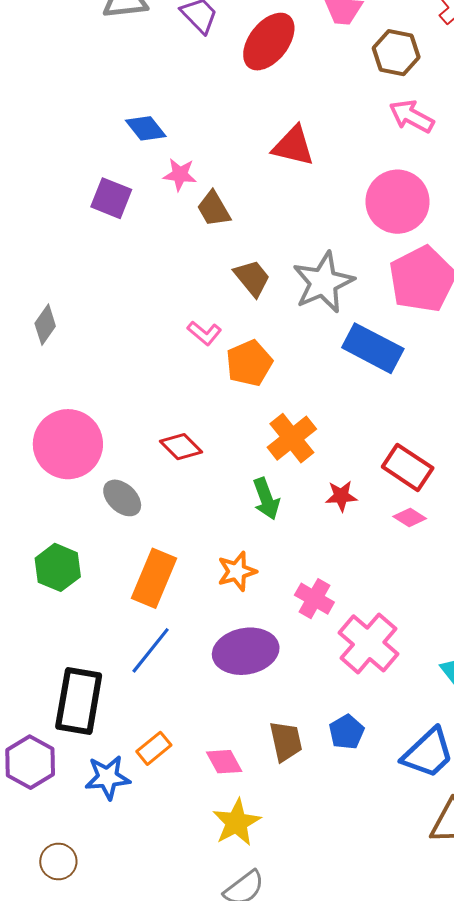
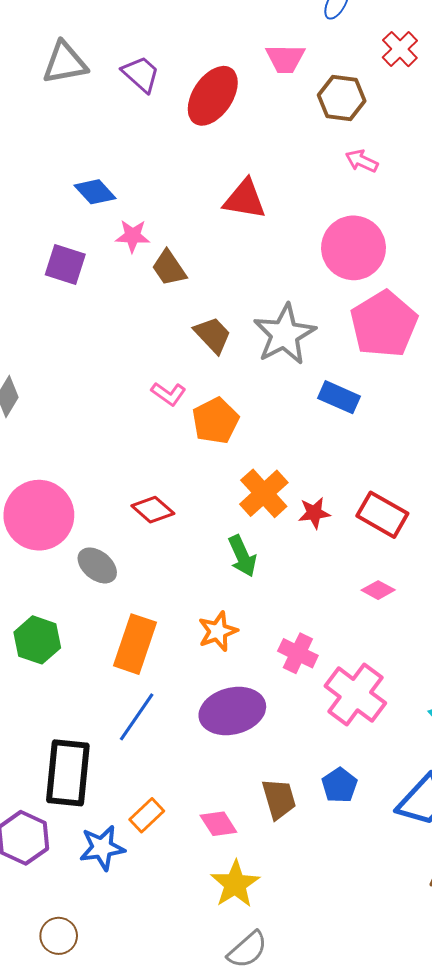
pink arrow: (412, 116) -> (362, 161), size x0.7
blue rectangle: (373, 348) -> (339, 397), size x0.7
red star: (341, 496) -> (314, 513), moved
pink diamond: (410, 517) -> (378, 590), moved

